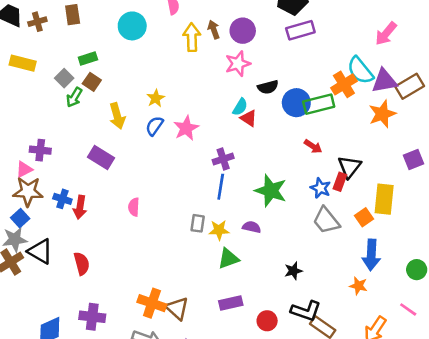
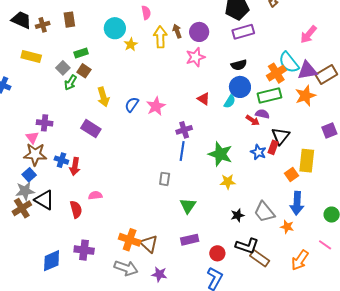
black semicircle: (268, 87) -> (239, 65), moved
yellow star: (156, 98) -> (131, 44), moved
green rectangle: (319, 104) -> (269, 95), moved
cyan semicircle: (240, 107) -> (230, 102), moved
pink triangle: (24, 169) -> (32, 138), turned -40
pink semicircle: (134, 207) -> (95, 195), moved, turned 80
gray trapezoid: (326, 221) -> (264, 212), moved
purple semicircle: (252, 227) -> (262, 114), moved
yellow star: (219, 230) -> (228, 182), moved
green triangle: (228, 258) -> (188, 206), turned -36

